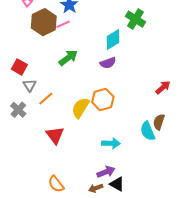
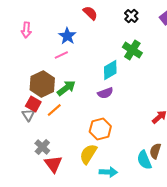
brown hexagon: (44, 22) -> (42, 84), moved
red square: (19, 67) -> (33, 104), moved
orange line: (46, 99) -> (54, 110), moved
yellow semicircle: (80, 108) -> (88, 154), moved
gray cross: (18, 110) -> (42, 147), moved

